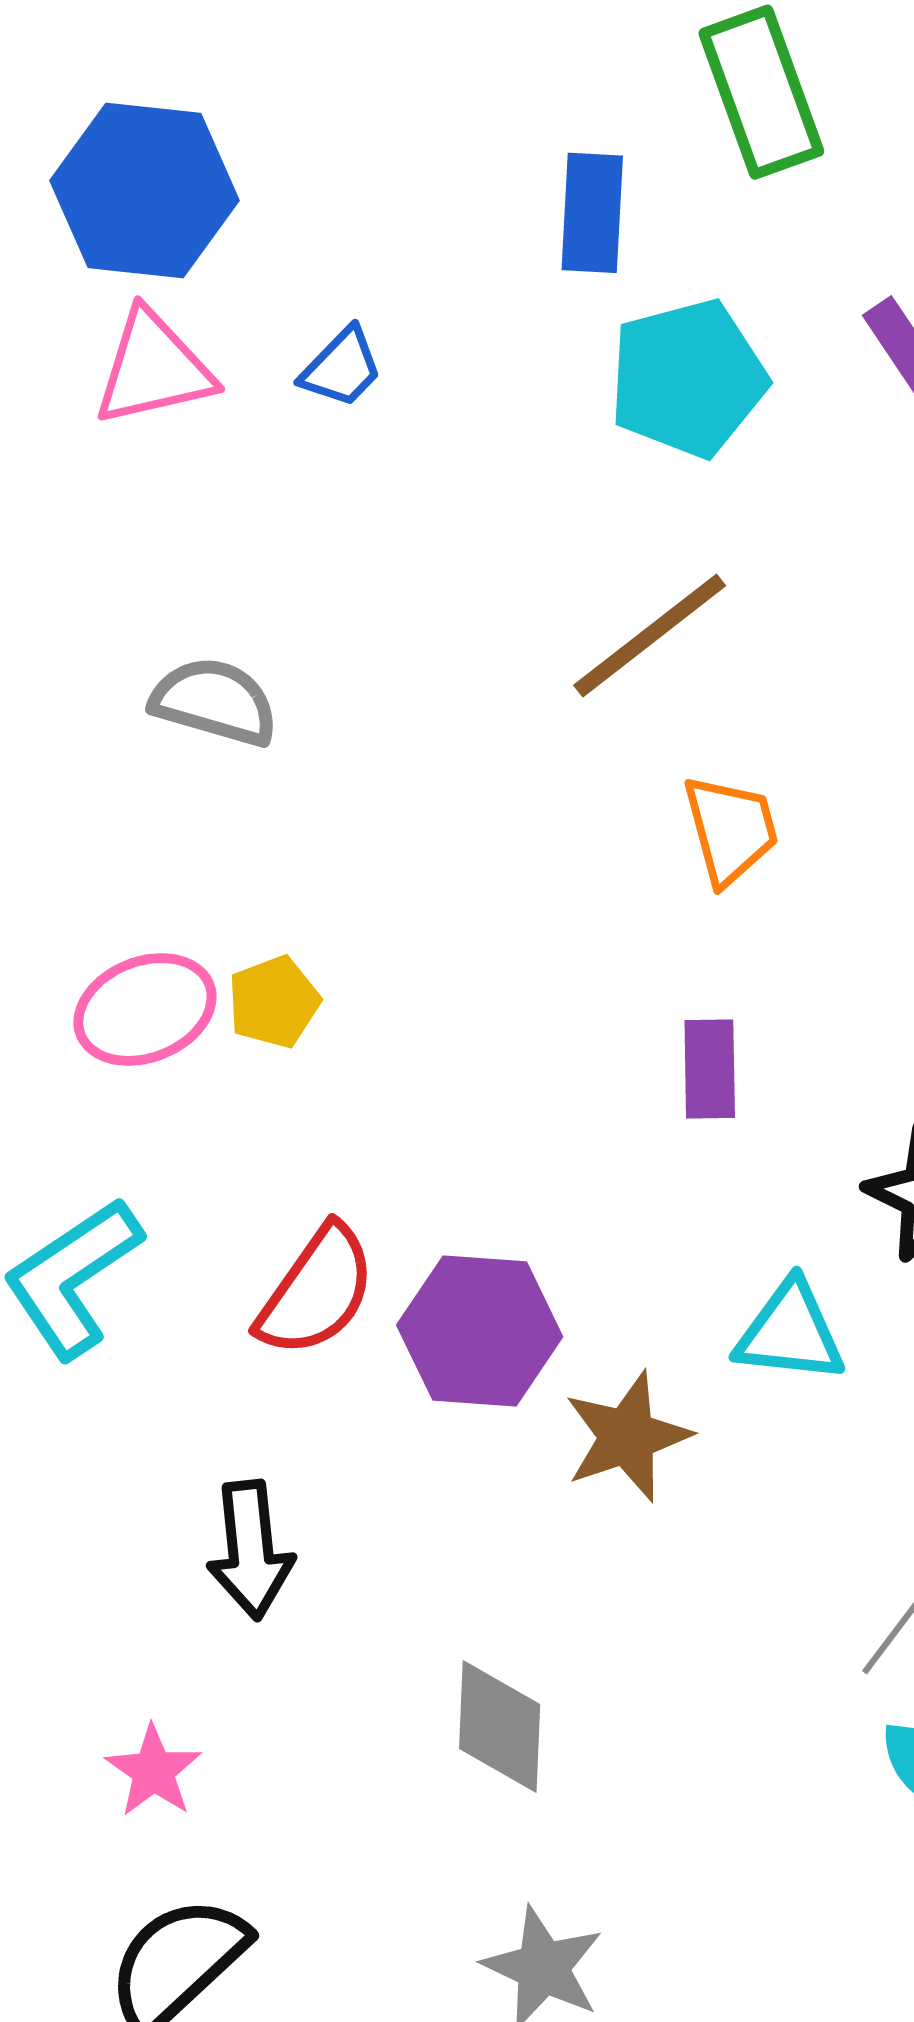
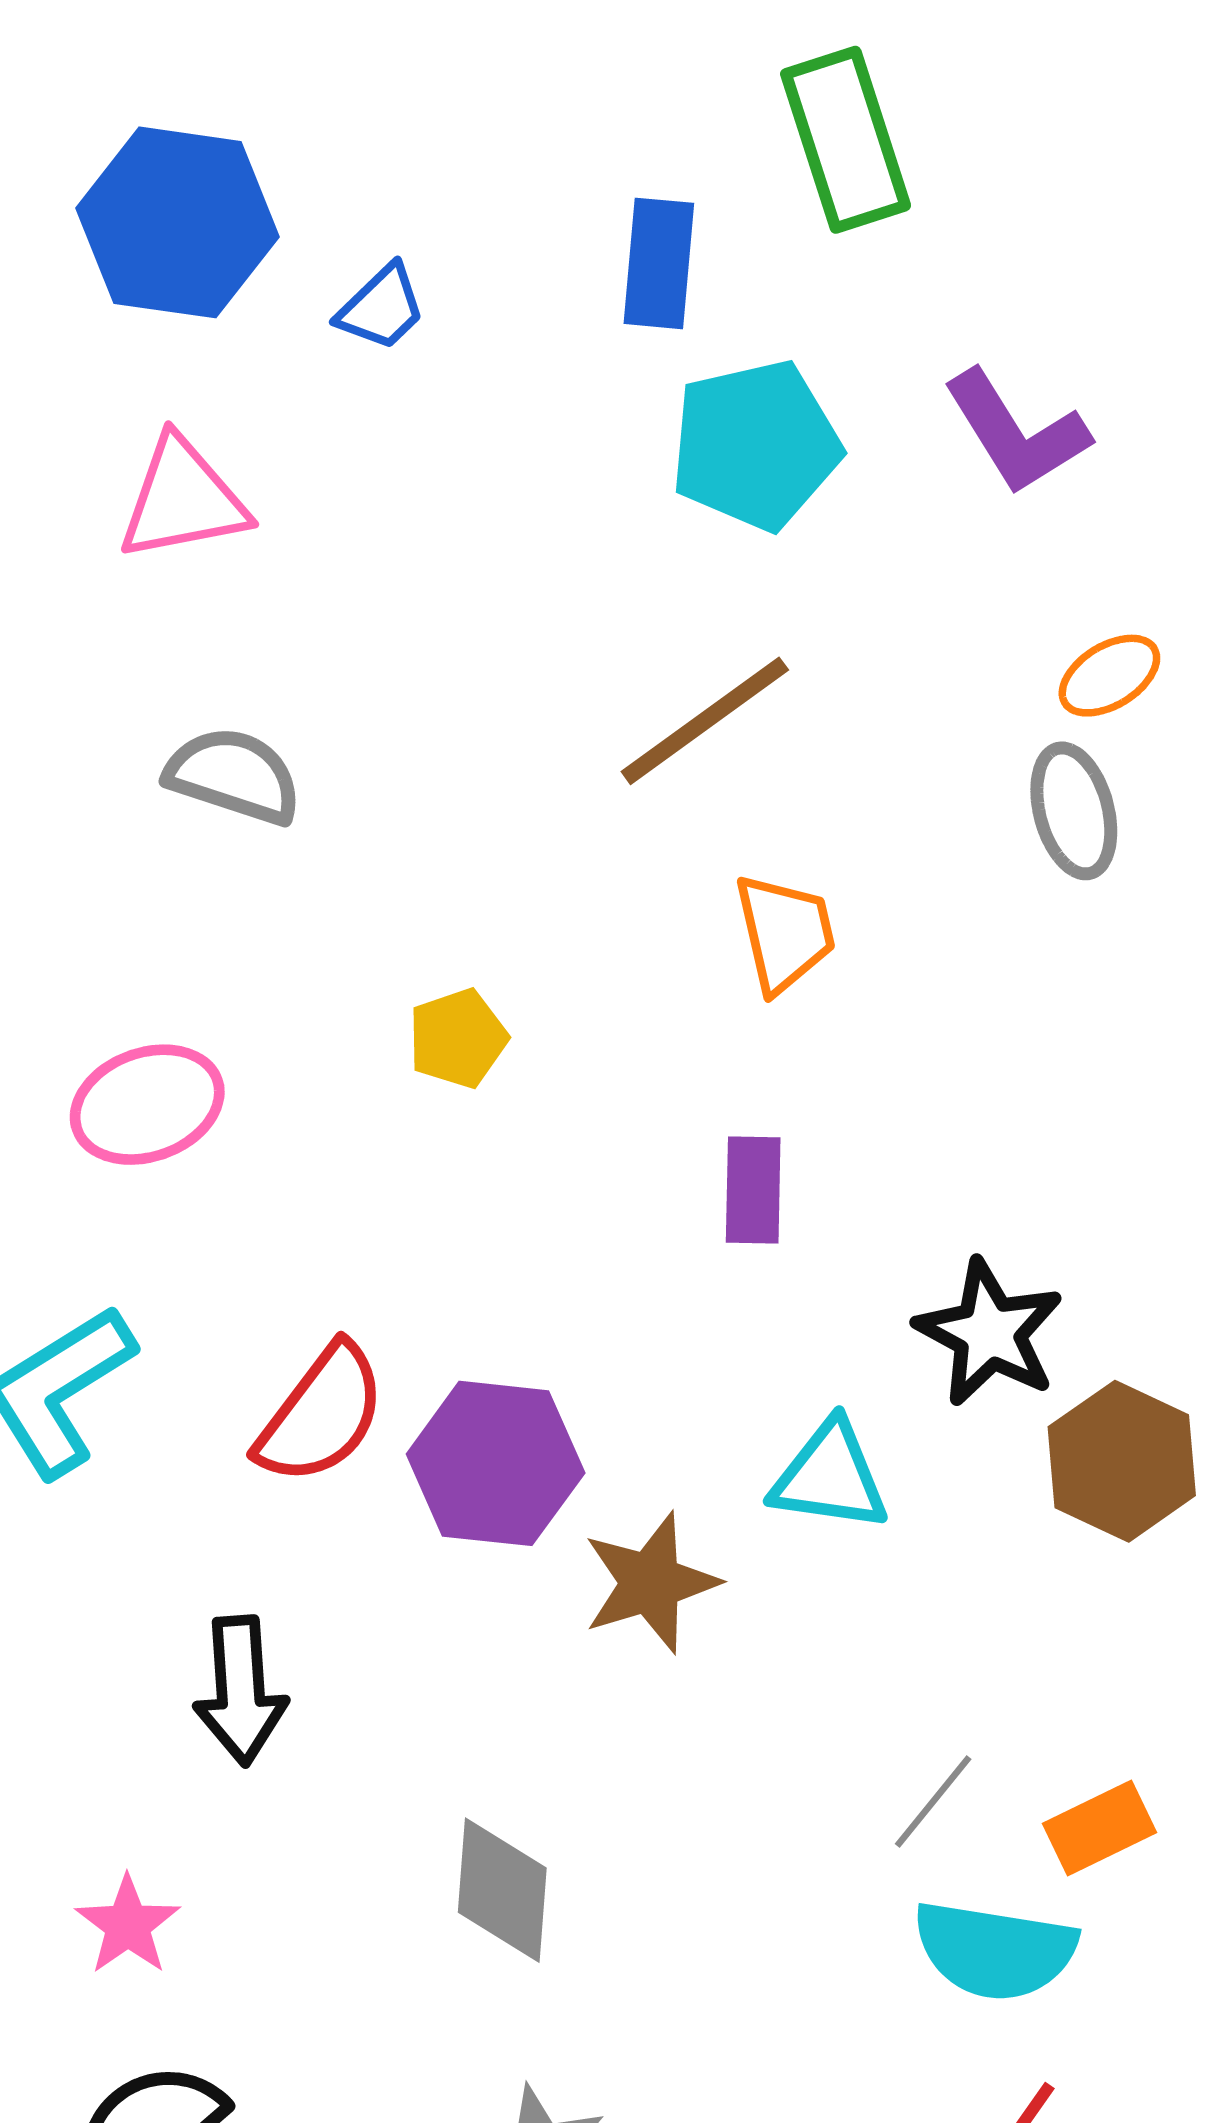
pink triangle: (154, 368) -> (183, 499), moved
blue trapezoid: (342, 368) -> (381, 308), moved
yellow pentagon: (274, 1002) -> (458, 1038), moved

